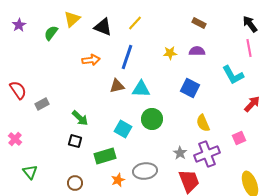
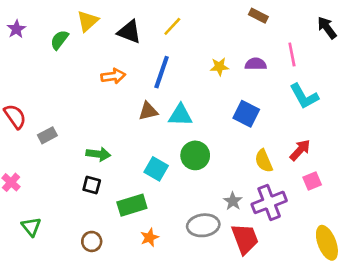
brown rectangle: (199, 23) -> (258, 16), moved
pink line: (249, 48) -> (292, 55), moved
red arrow: (252, 104) -> (300, 150), moved
green arrow: (80, 118) -> (98, 154), turned -36
gray ellipse: (145, 171) -> (203, 225), moved

